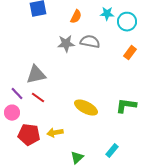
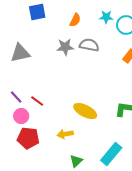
gray triangle: (36, 75) -> (20, 53), moved
pink circle: (12, 113) -> (21, 116), moved
yellow arrow: (55, 133) -> (65, 134), moved
cyan rectangle: (112, 151) -> (111, 154), size x1.6

